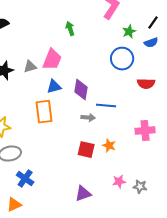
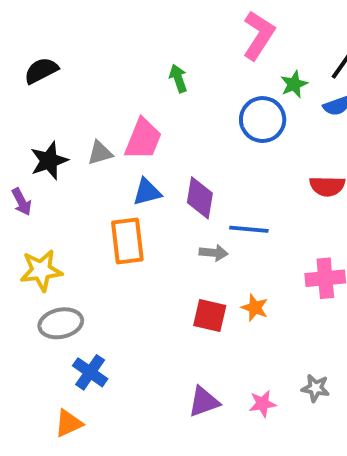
blue circle: (122, 59) -> (263, 120), moved
pink star: (119, 182) -> (263, 404), moved

